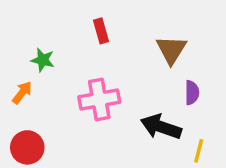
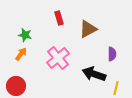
brown triangle: (171, 50) -> (88, 29), moved, turned 30
orange arrow: (22, 93) -> (21, 54), moved
pink cross: (99, 99) -> (58, 58), turned -30

